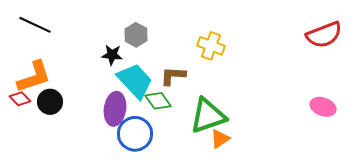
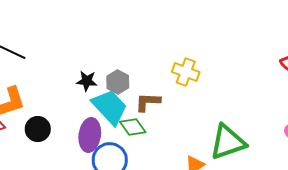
gray hexagon: (136, 35) -> (118, 82), moved
black circle: (50, 102) -> (38, 129), moved
green triangle: (208, 116) -> (228, 142), moved

